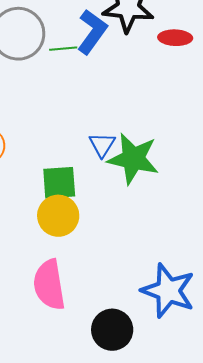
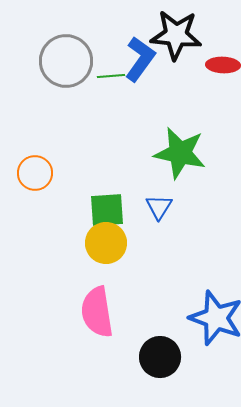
blue triangle: (102, 145) -> (159, 207), moved
green star: (133, 159) -> (180, 153), moved

